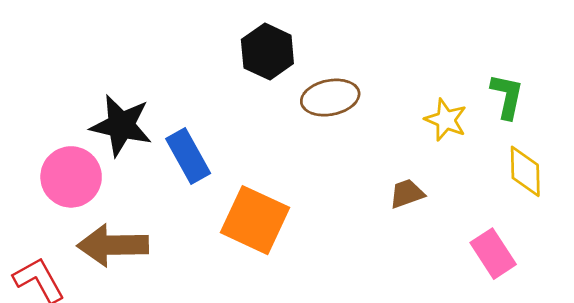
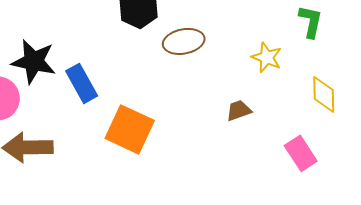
green L-shape: (507, 96) -> (311, 21), moved

